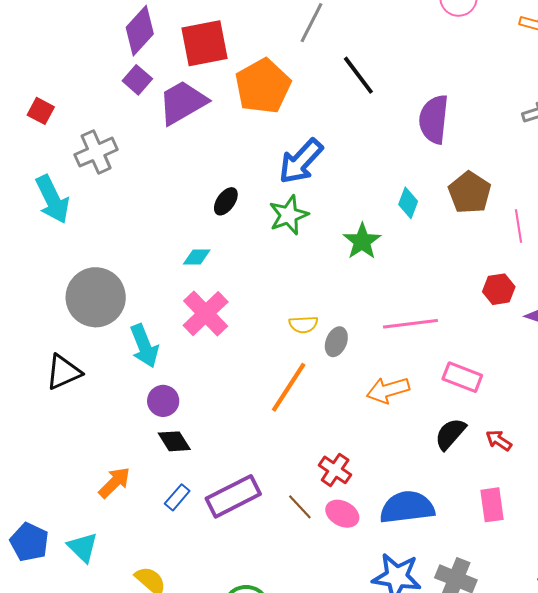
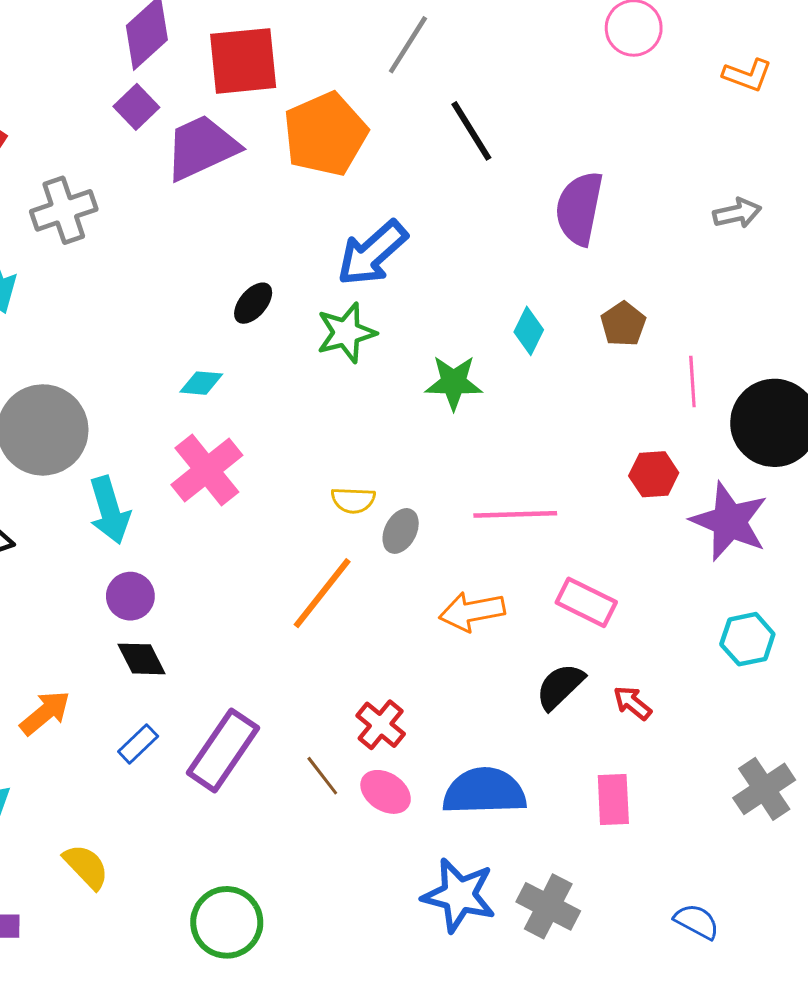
brown pentagon: (470, 193) -> (623, 324), size x0.7
green star: (362, 241) -> (454, 383), turned 30
purple rectangle: (233, 496) -> (223, 750), turned -34

